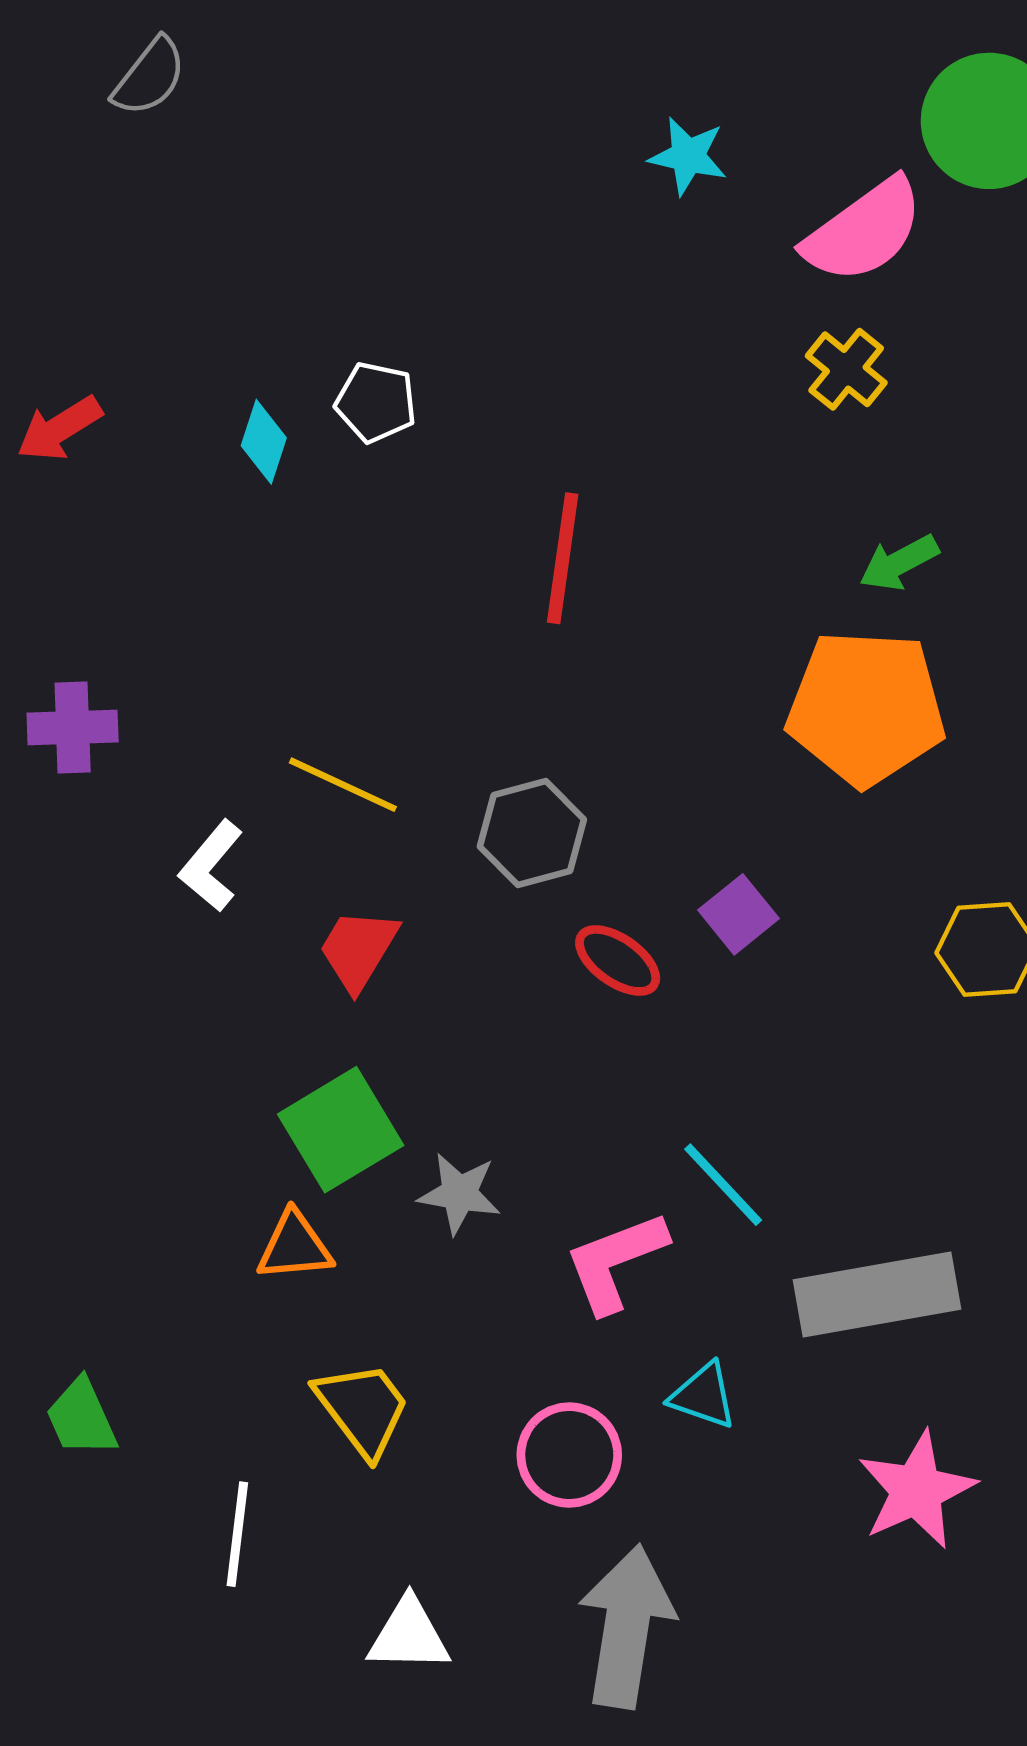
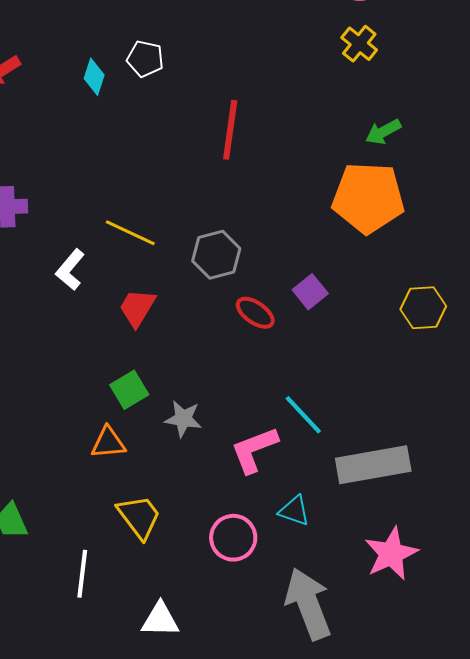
green square: (341, 1130) -> (129, 390), size x0.7
gray arrow: (626, 1626) -> (308, 604), moved, turned -30

